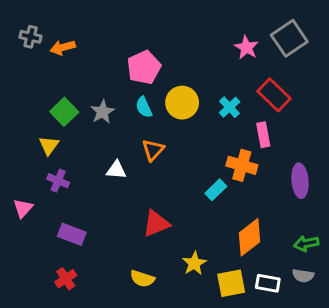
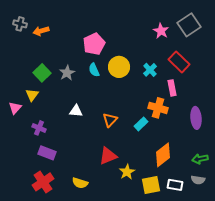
orange triangle: (153, 150) -> (110, 120), moved
purple cross: (58, 181) -> (39, 128), moved
pink triangle: (23, 208) -> (15, 108), moved
red triangle: (156, 224) -> (108, 156), moved
red cross: (66, 279) -> (43, 182), size x1.5
yellow semicircle: (142, 279) -> (80, 183), moved

